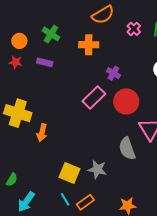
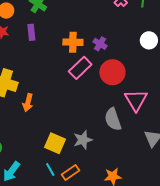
orange cross: (89, 45) -> (73, 42), moved
purple rectangle: (45, 62) -> (31, 32), turned 70
gray star: (97, 169) -> (83, 140), turned -30

